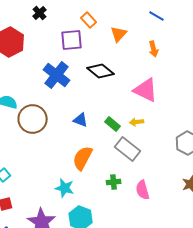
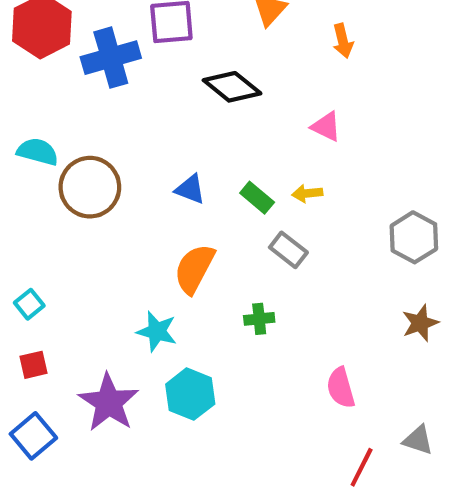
blue cross: (57, 75) -> (111, 58), moved, turned 36
pink triangle: (146, 90) -> (326, 127), size x0.6
gray rectangle: (128, 149) -> (288, 250), size x0.7
pink semicircle: (143, 190) -> (341, 388), moved

